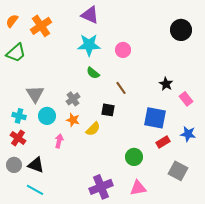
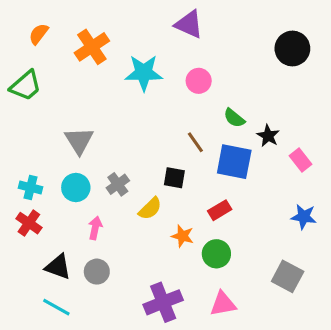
purple triangle: (90, 15) -> (189, 24), moved
orange semicircle: (12, 21) -> (39, 34), moved
orange cross: (41, 26) -> (92, 47), moved
green semicircle: (93, 73) -> (234, 118), moved
gray triangle: (35, 94) -> (79, 141), moved
gray cross: (73, 99) -> (118, 184), moved
blue square: (155, 118) -> (234, 162), moved
orange star: (73, 120) -> (182, 236), moved
red rectangle: (163, 142) -> (220, 210), moved
gray circle: (14, 165) -> (97, 272), moved

